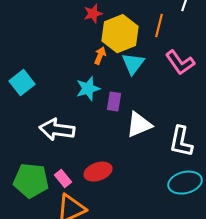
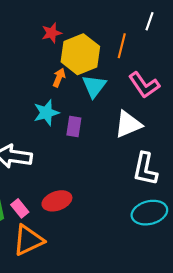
white triangle: (139, 125) -> (128, 124), moved

